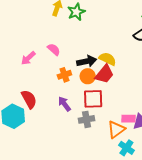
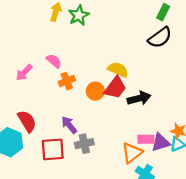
black arrow: (87, 61) -> (139, 98), moved
orange cross: (64, 75) -> (67, 81), moved
red square: (93, 99) -> (53, 149), moved
gray cross: (86, 119) -> (84, 144), moved

